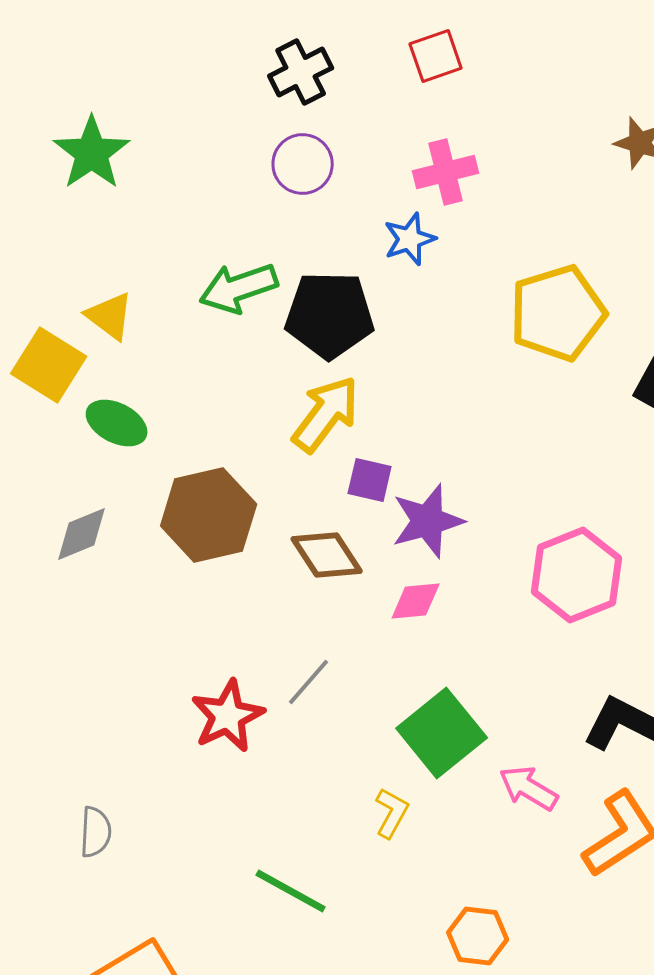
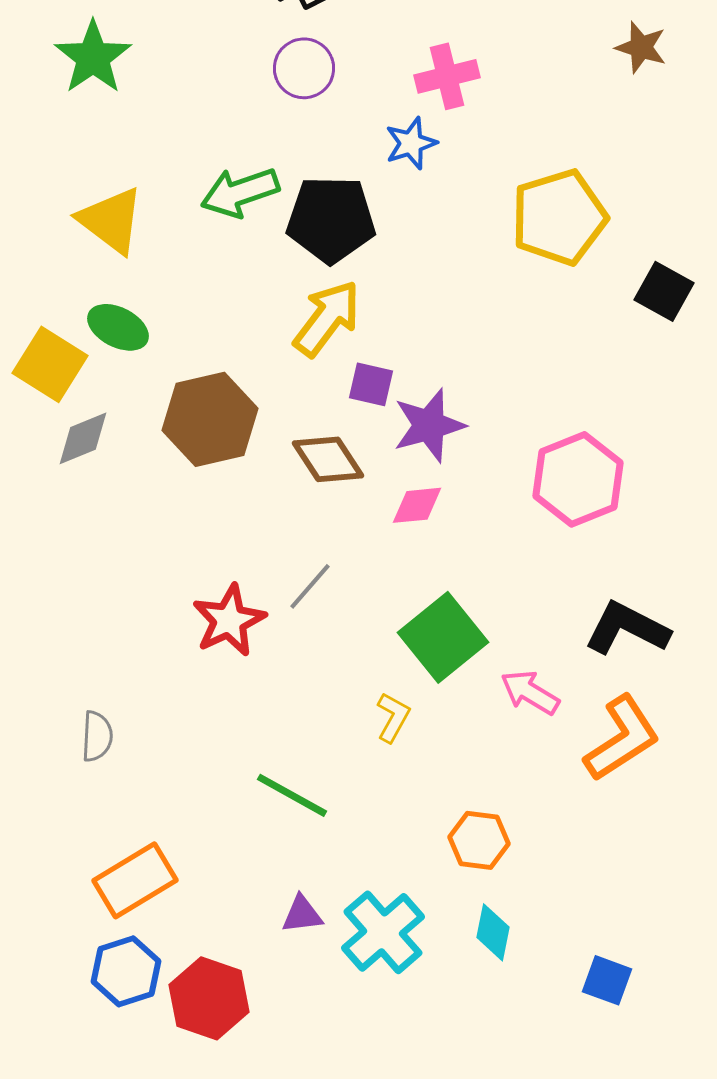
yellow triangle: (110, 316) -> (111, 220), size x1.4
yellow square: (49, 365) -> (50, 364), moved

